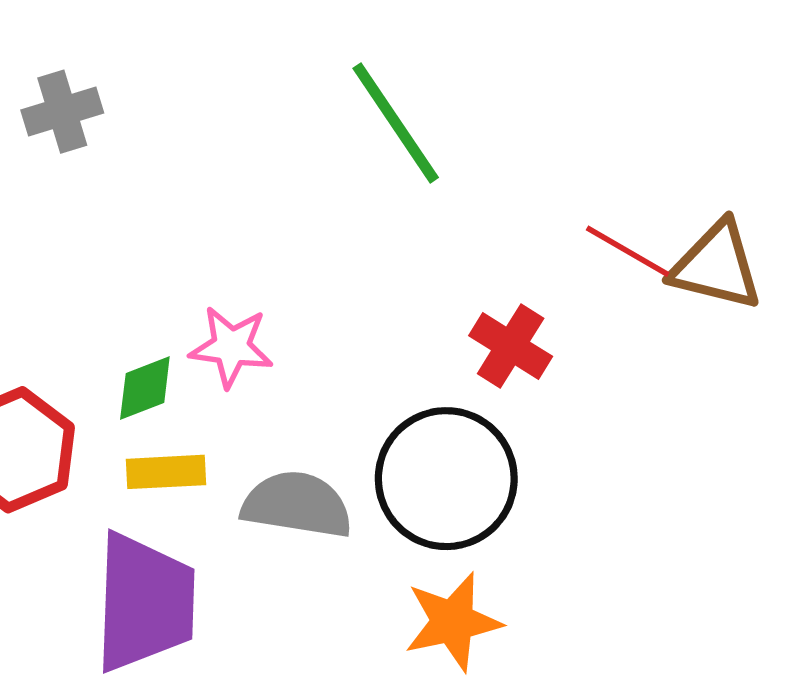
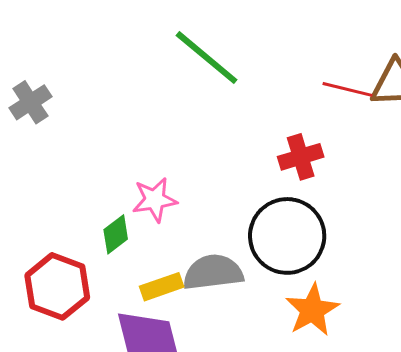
red cross: (511, 346) -> (301, 157), turned -33
yellow rectangle: (166, 472) -> (162, 287), moved

